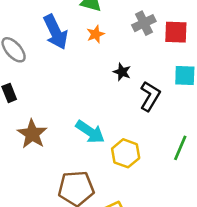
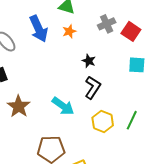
red square: (176, 32) -> (131, 31), turned 30
black L-shape: (150, 96) -> (93, 88), moved
yellow hexagon: (126, 153) -> (103, 121), moved

